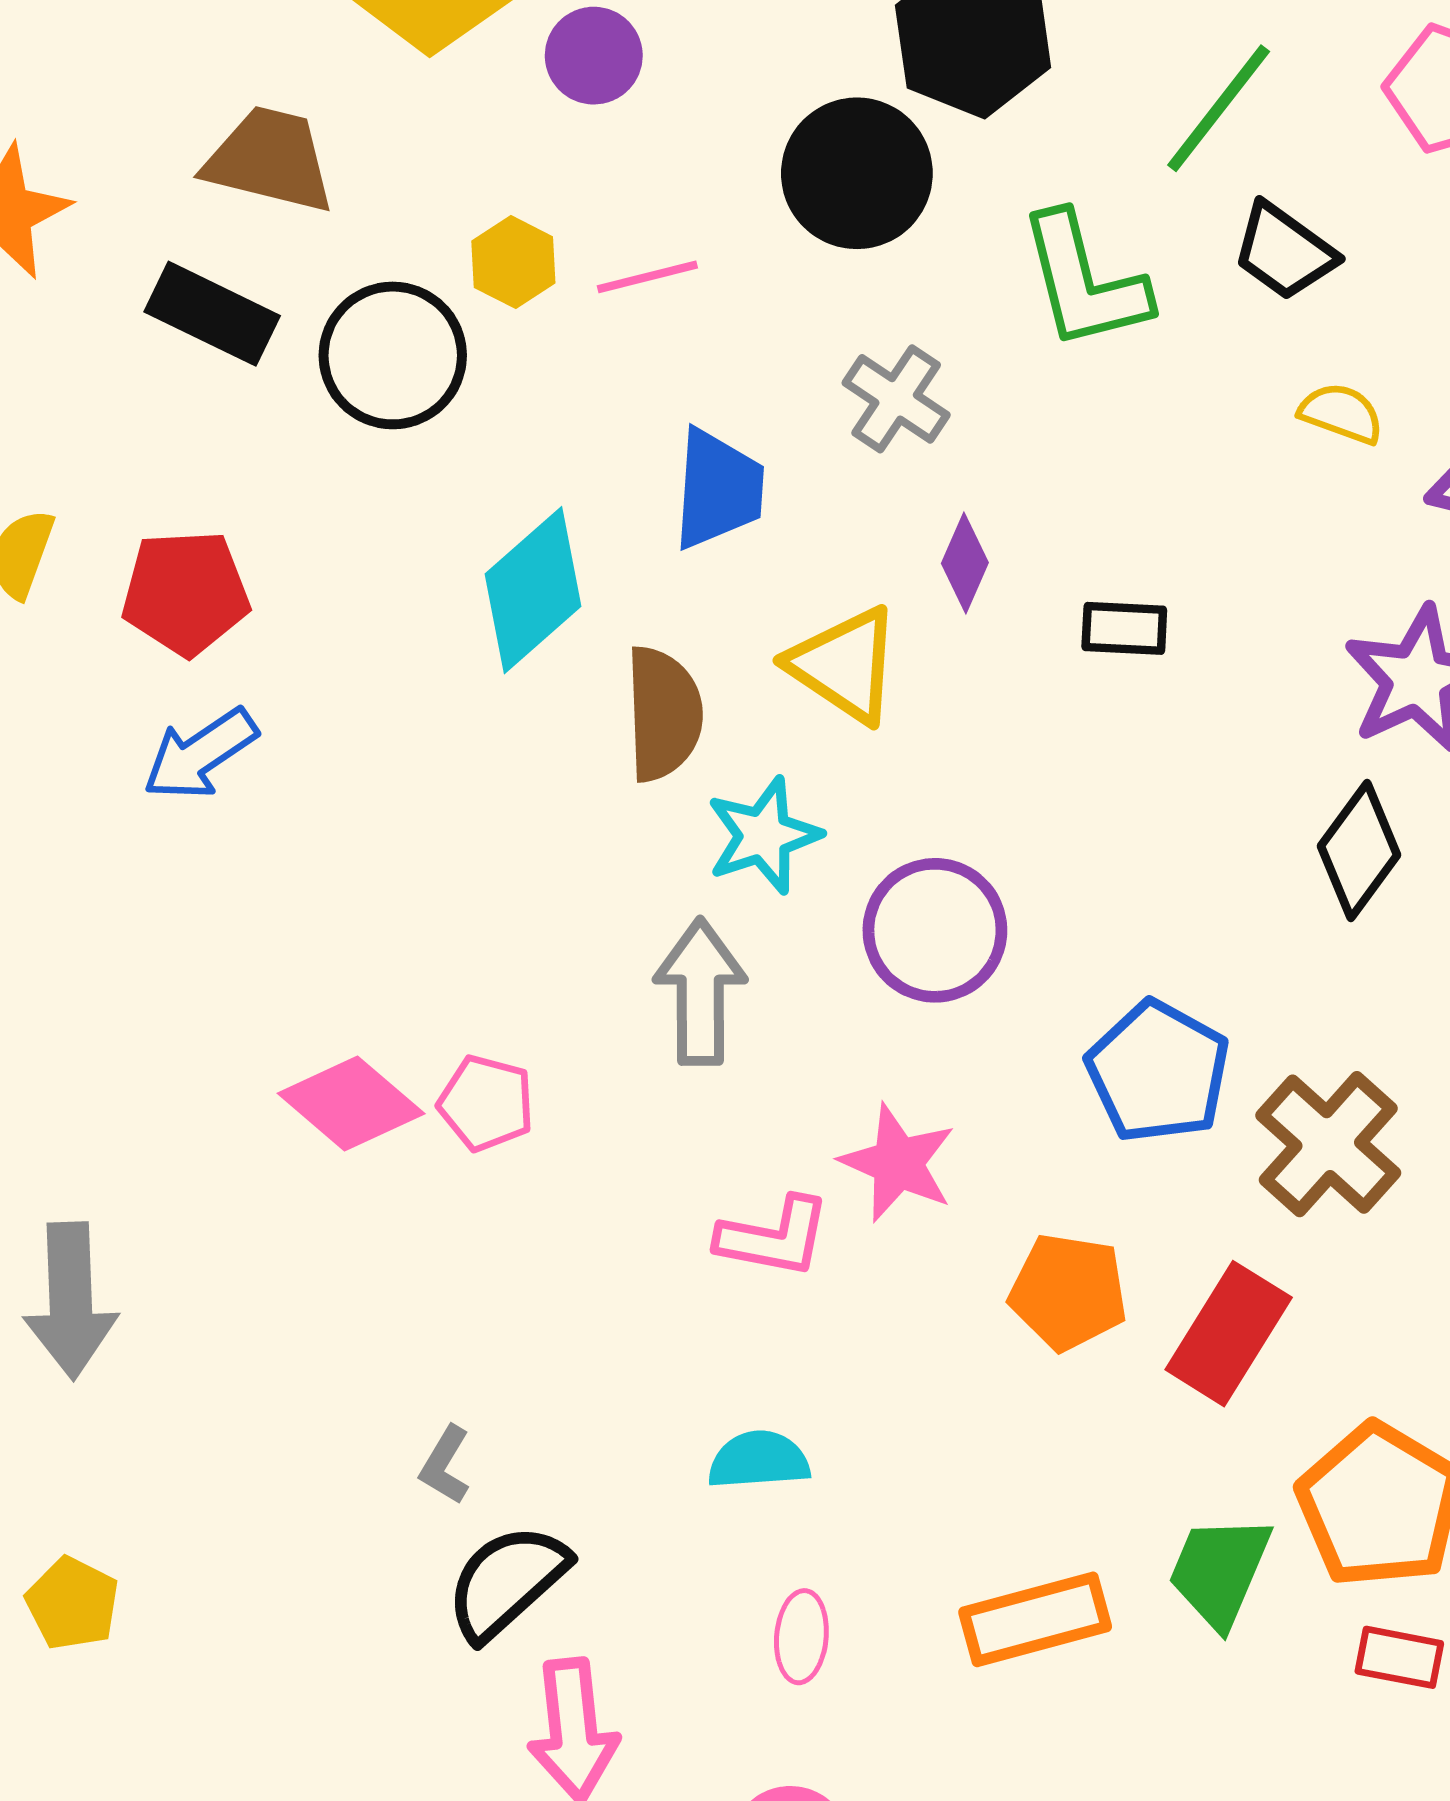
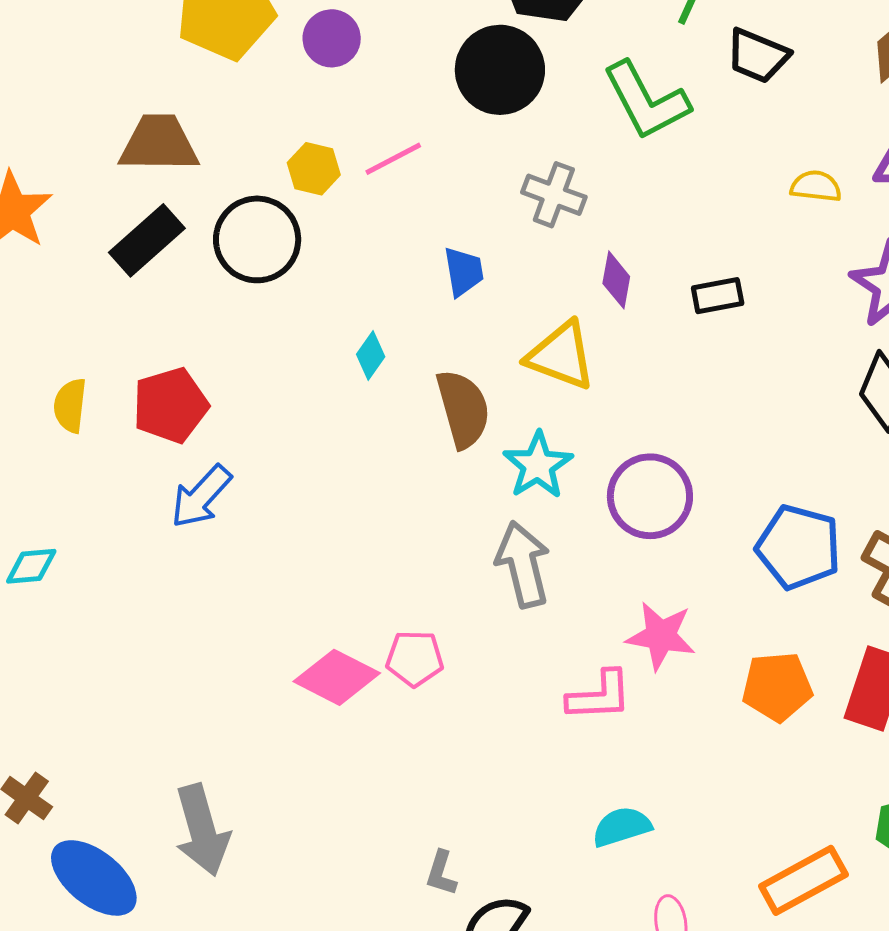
black rectangle: (212, 314) -> (147, 240), turned -54
yellow semicircle: (1341, 413) -> (816, 186), moved
blue trapezoid: (718, 489) -> (464, 272), size x0.7
cyan diamond: (533, 590) -> (371, 356), size x0.5

